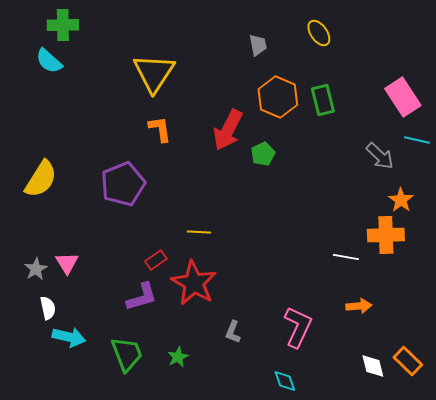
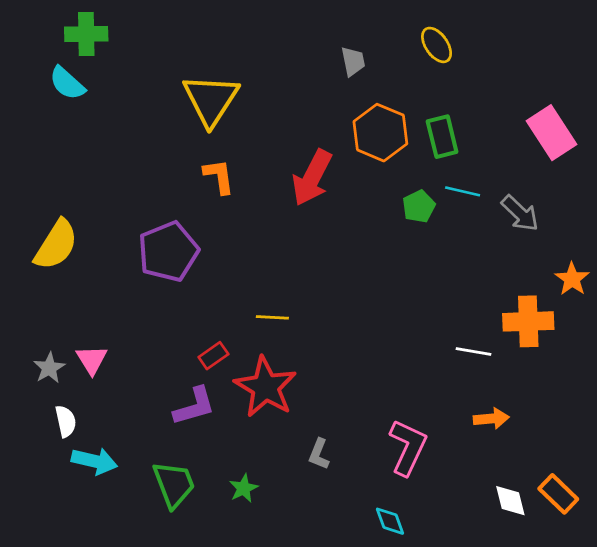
cyan line: (417, 140) -> (463, 191), moved
green pentagon: (263, 154) -> (419, 206), moved
orange star: (401, 200) -> (572, 279), moved

